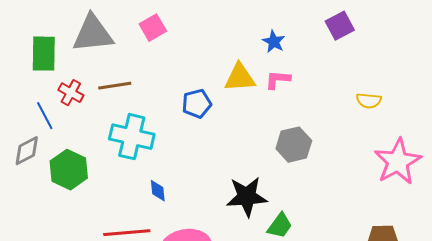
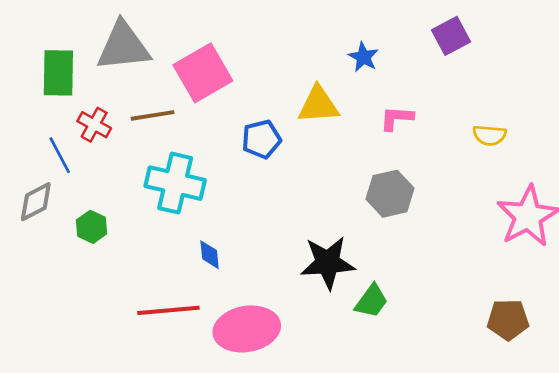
pink square: (153, 28) -> (203, 73), moved, size x1.6
pink L-shape: (278, 80) -> (397, 118), moved
green hexagon: (69, 170) -> (92, 227), size x0.6

